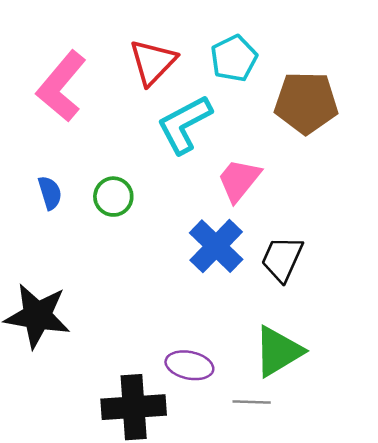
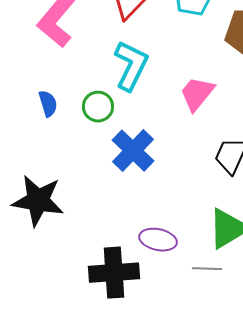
cyan L-shape: (184, 124) -> (131, 66), moved, turned 144
blue cross: (216, 246) -> (133, 151), moved

